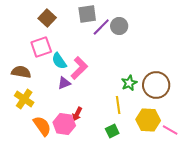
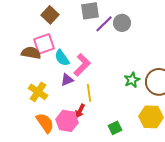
brown semicircle: (21, 72) -> (31, 53), moved
yellow cross: (24, 99) -> (38, 92), moved
yellow line: (118, 105) -> (89, 93), moved

